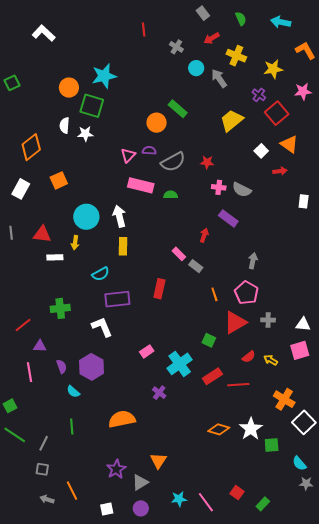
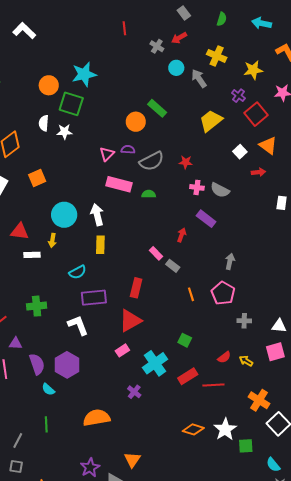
green semicircle: (241, 19) -> (222, 19), turned 40
red arrow: (212, 38) -> (179, 38), moved
red triangle: (235, 323) -> (130, 321), moved
purple semicircle: (62, 366) -> (37, 364), size x1.5

